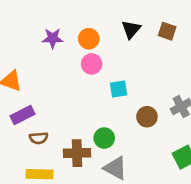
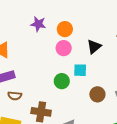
black triangle: (131, 29) -> (94, 47), moved
green circle: (104, 138) -> (62, 81), moved

